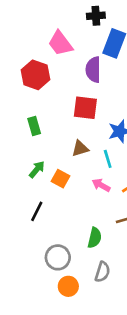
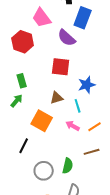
purple semicircle: (93, 70) -> (67, 38), turned -48
green arrow: (37, 169) -> (17, 101), moved
orange square: (60, 179) -> (42, 121), size x1.5
gray circle: (58, 257) -> (44, 171), moved

